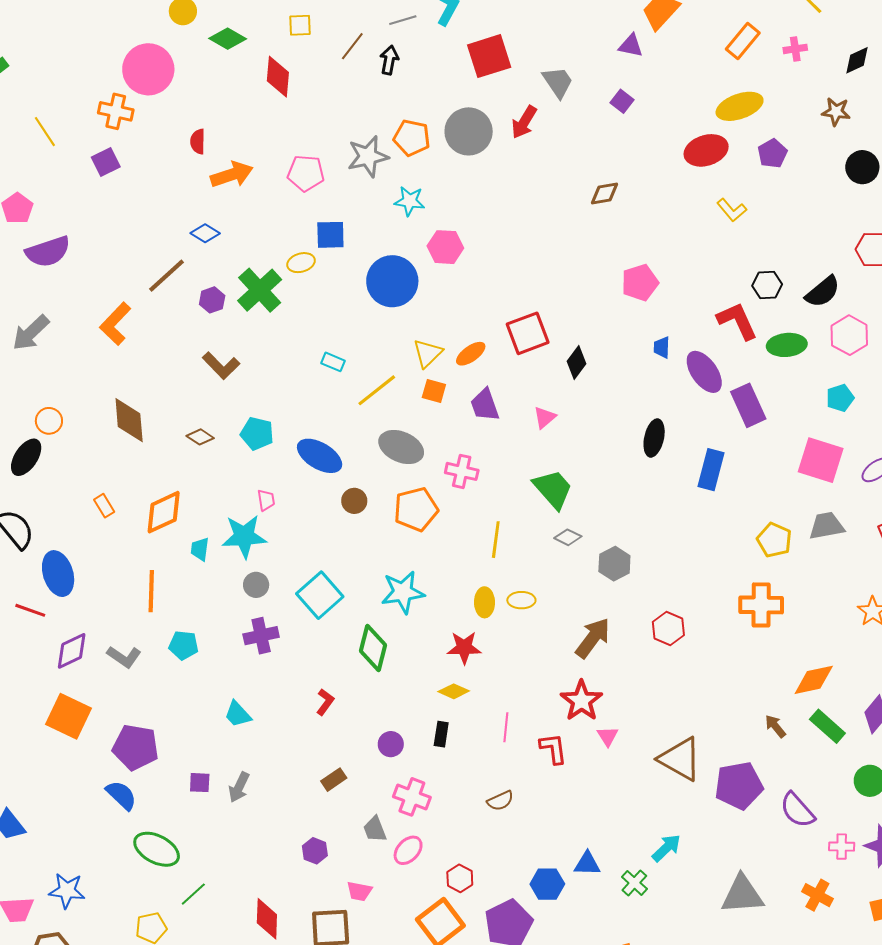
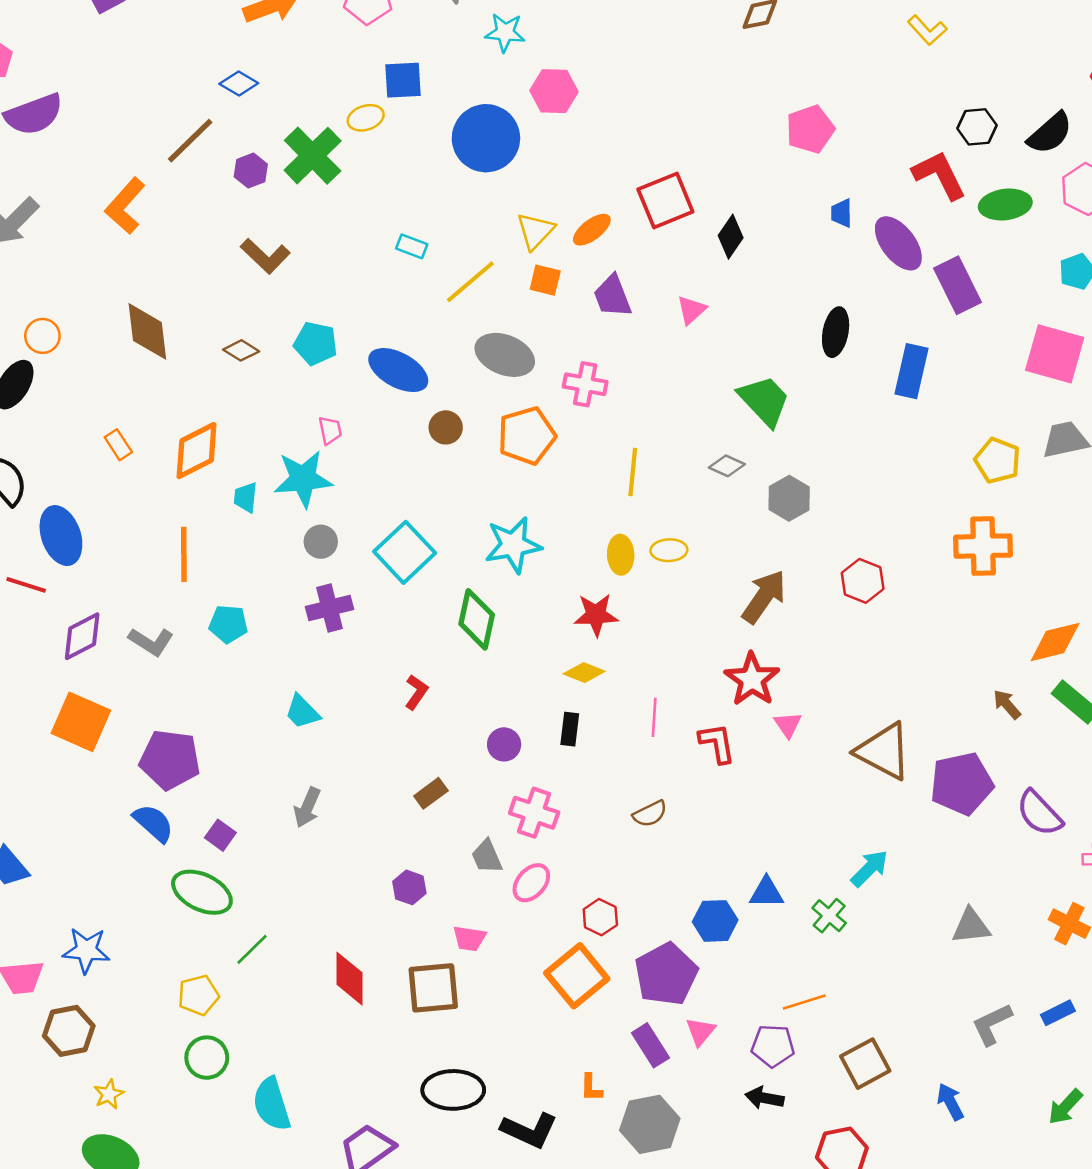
green trapezoid: (553, 489) -> (764, 401), moved
purple square: (200, 783) -> (220, 835), moved, turned 35
gray triangle: (742, 895) -> (971, 926), size x0.7

